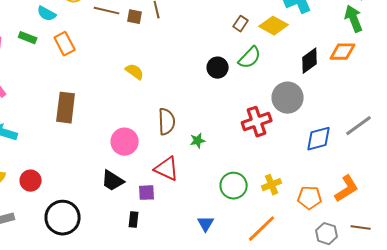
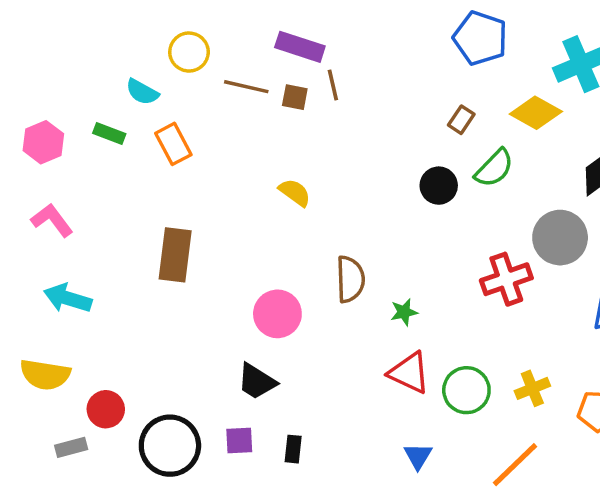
brown rectangle: (241, 24) -> (461, 120), moved
red triangle: (167, 169) -> (409, 373), moved
red circle: (31, 181) -> (106, 409), moved
purple square: (147, 193) -> (239, 440), moved

